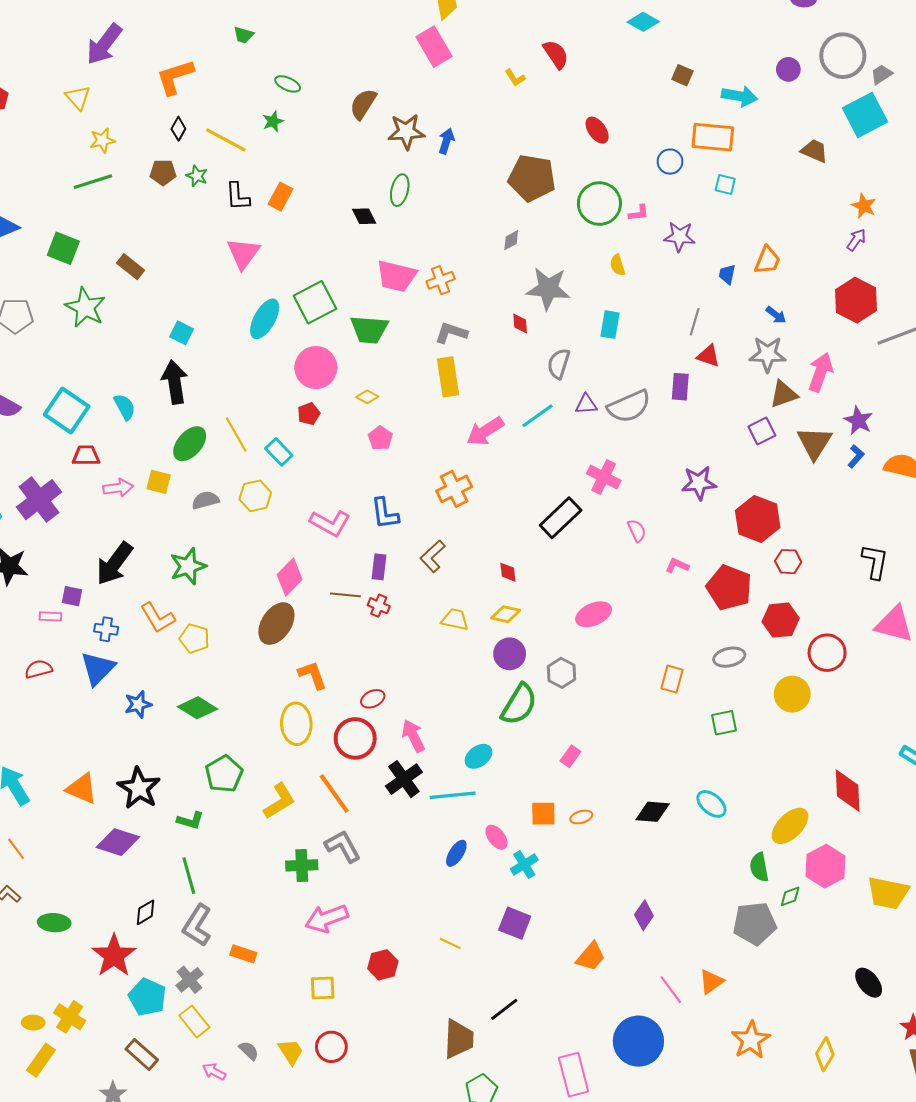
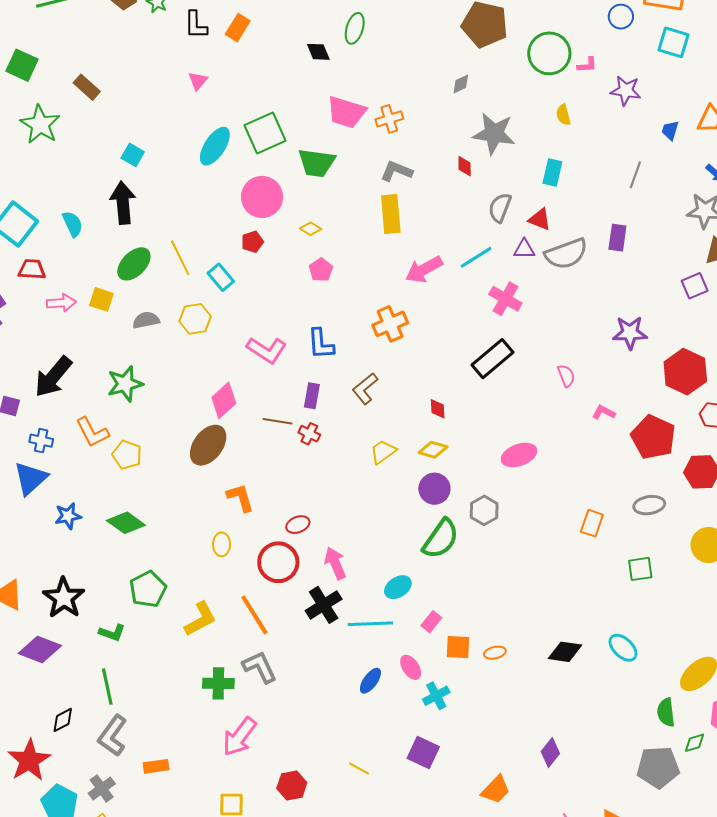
cyan square: (725, 185) -> (673, 42), size x1.5
pink triangle: (243, 253) -> (198, 81), size x0.6
red triangle: (708, 356) -> (540, 219), moved
pink cross: (604, 477) -> (505, 299), moved
yellow trapezoid: (455, 620) -> (383, 452), turned -52
yellow ellipse: (296, 724) -> (222, 544), size x0.6
pink rectangle: (570, 756) -> (431, 622), moved
pink arrow: (327, 918) -> (240, 737), turned -36
orange rectangle: (243, 954) -> (156, 766), turned -30

